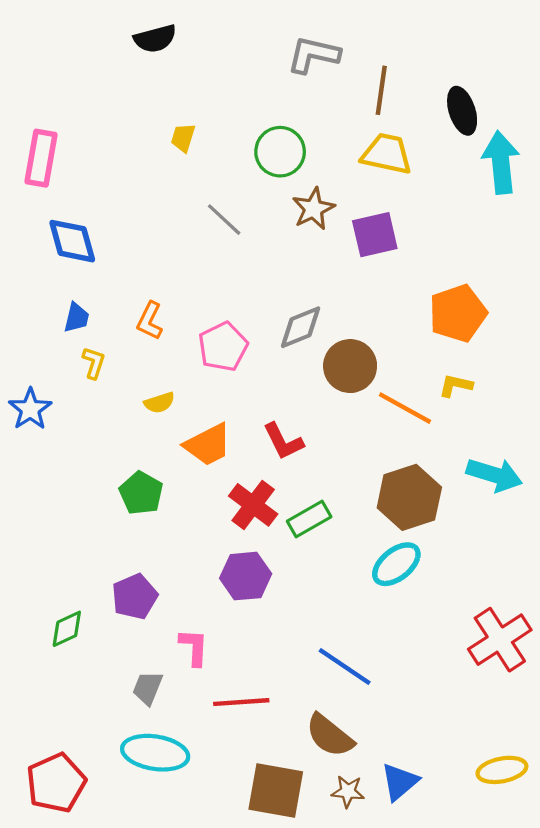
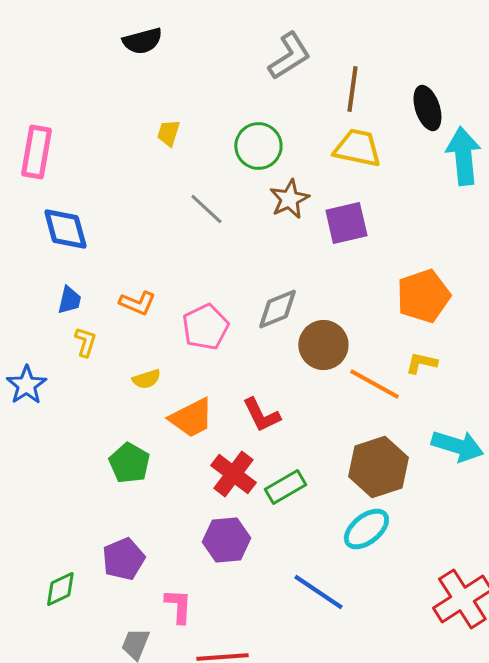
gray L-shape: (313, 55) -> (289, 56), turned 135
orange L-shape: (150, 321) -> (137, 303), turned -93
blue line: (345, 667) -> (318, 592), moved

